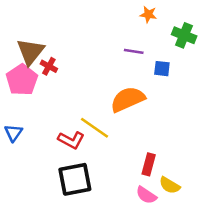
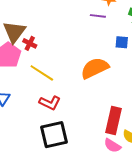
purple line: (134, 51) -> (98, 16), moved
yellow line: (94, 128) -> (42, 73), moved
red rectangle: (149, 164) -> (114, 120), size x1.5

